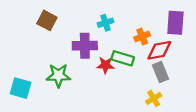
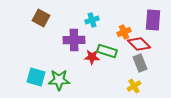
red diamond: (159, 50) -> (139, 44), turned 55
green star: (58, 75) -> (59, 80), moved
cyan square: (21, 88) -> (36, 77), moved

